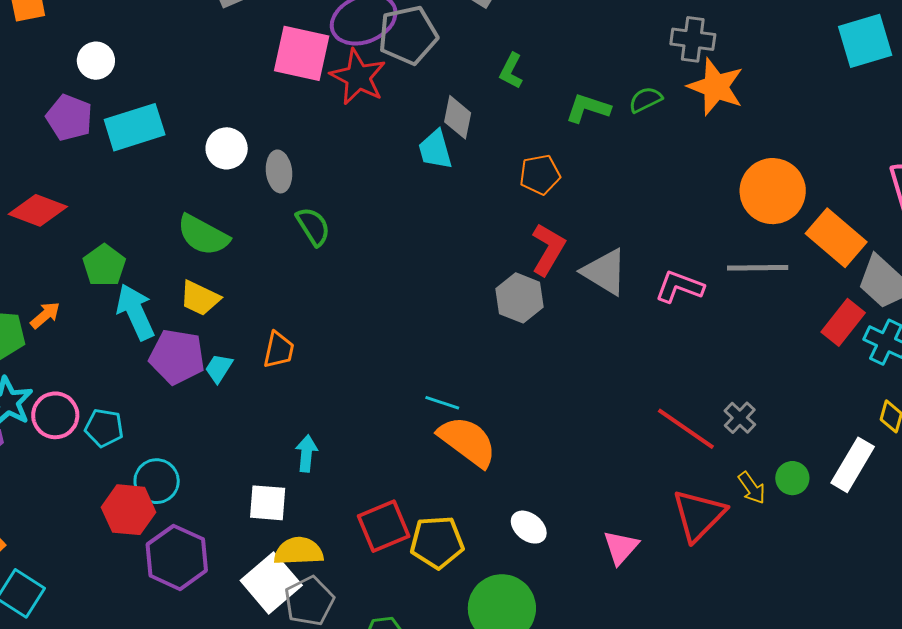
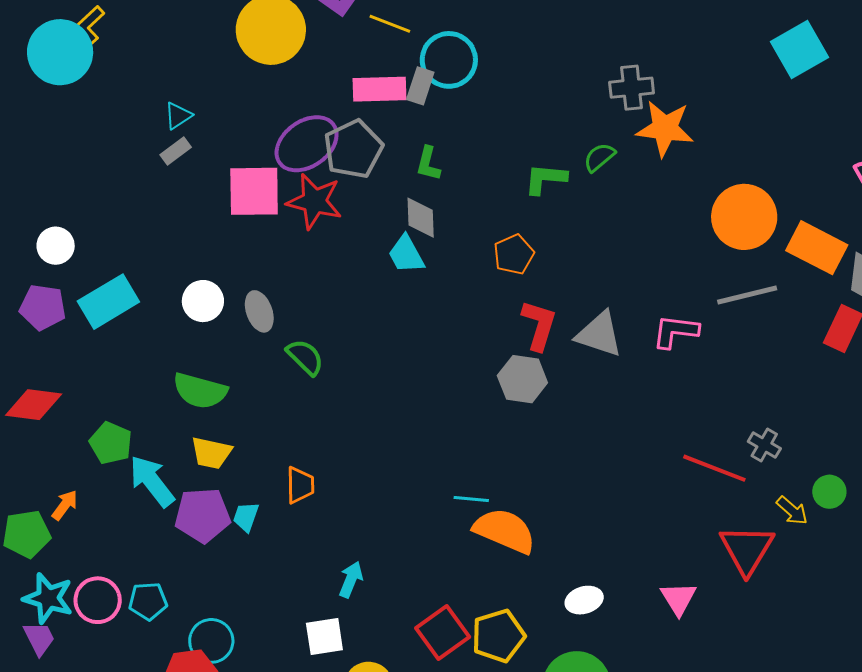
green L-shape: (511, 71) -> (428, 164), moved
cyan arrow: (306, 453) -> (351, 580), turned 30
white ellipse: (529, 527) -> (584, 600), turned -42

